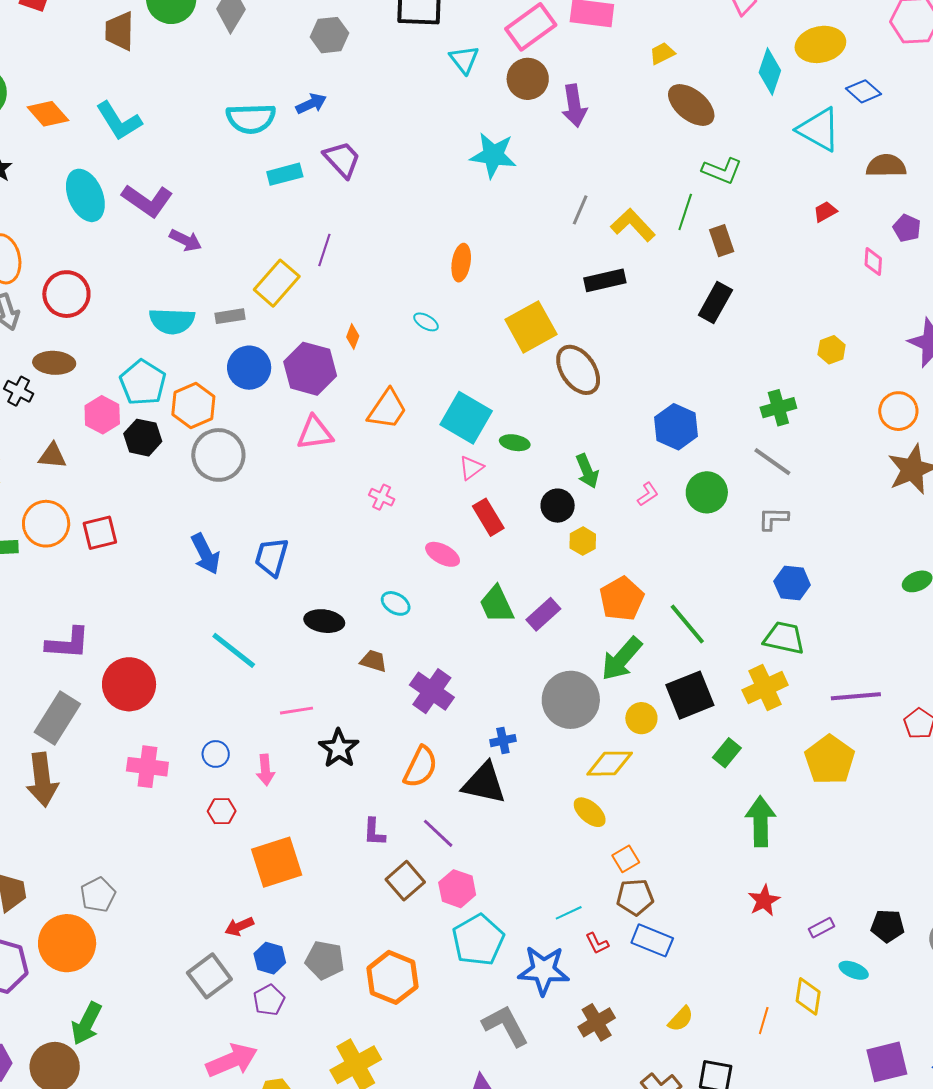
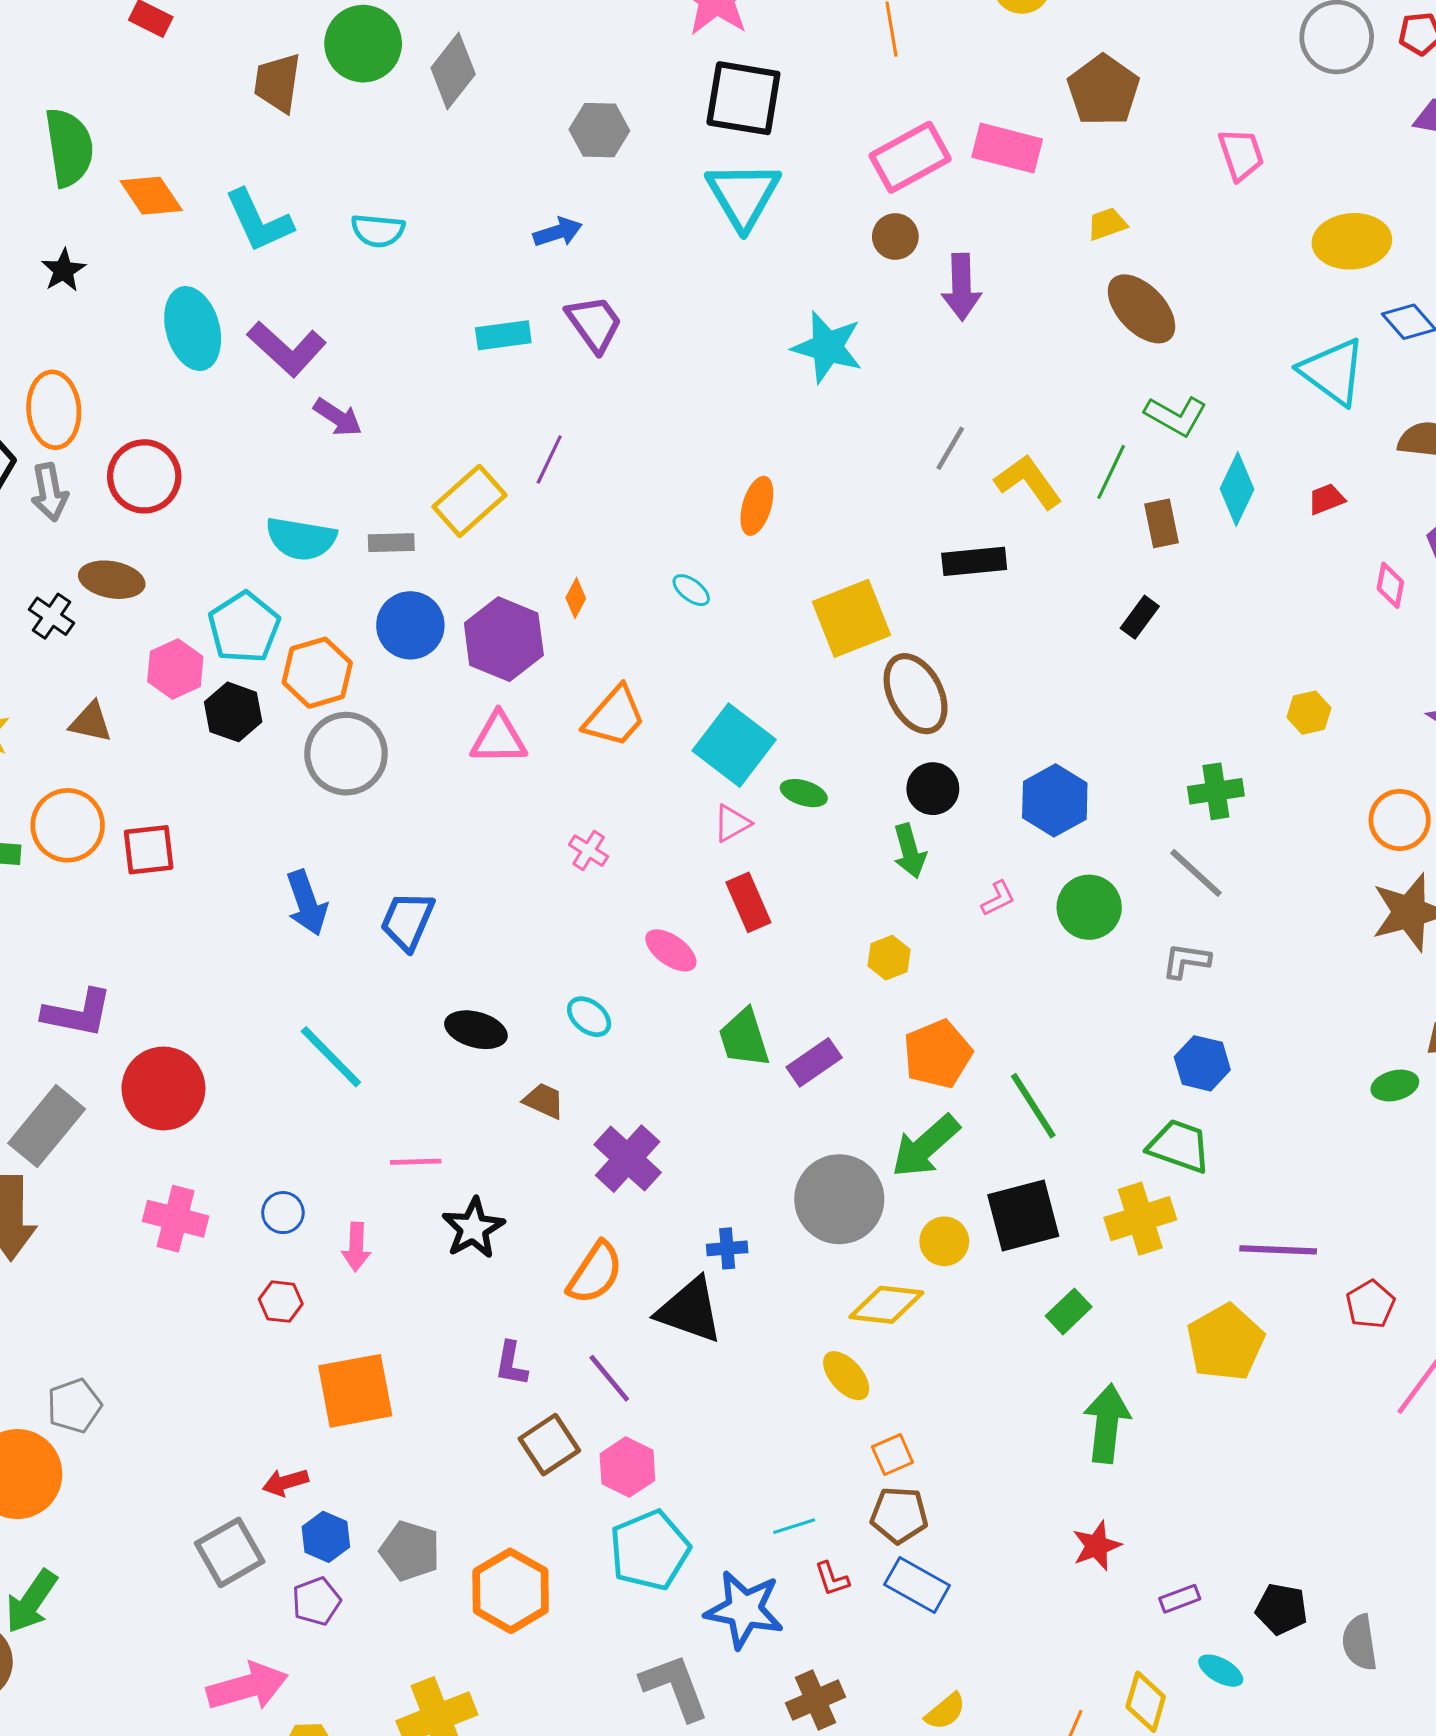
cyan triangle: (464, 60) -> (743, 195), moved, size x1.6
cyan diamond: (770, 72) -> (1237, 489), moved
brown circle: (528, 79) -> (895, 237), size x0.7
cyan semicircle: (251, 119) -> (378, 231), moved, size x0.7
black rectangle: (715, 303) -> (1140, 617), size x0.7
black circle: (558, 506) -> (933, 789), moved

